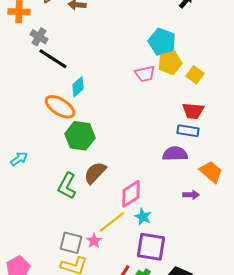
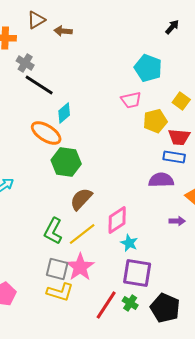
yellow pentagon: (170, 63) -> (155, 121), moved
green L-shape: (67, 186) -> (53, 231), moved
yellow line: (112, 222) -> (82, 234), moved
pink star: (94, 241) -> (80, 267), size x1.8

